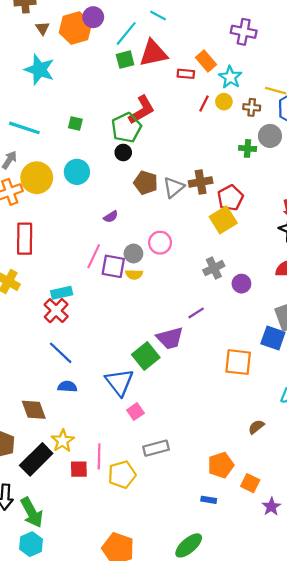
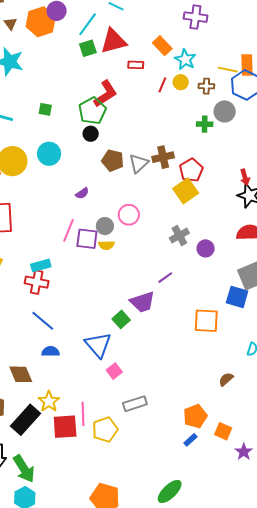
red rectangle: (186, 74) -> (136, 65), moved
red cross: (56, 311) -> (37, 282), turned -30
green square: (146, 356) -> (121, 319), size x0.7
red square: (79, 469) -> (65, 427), size x1.5
blue rectangle: (209, 500) -> (190, 440), moved, turned -48

